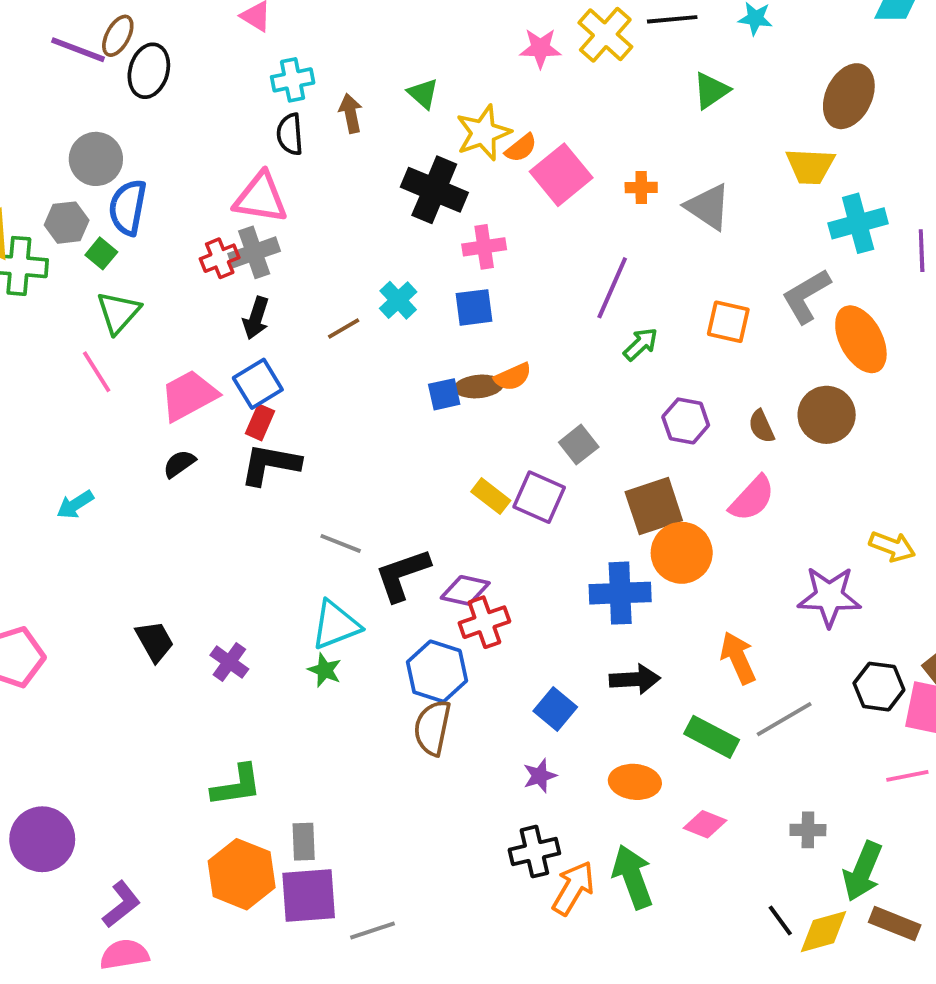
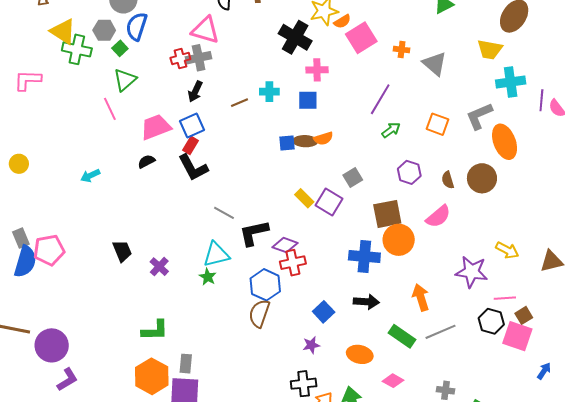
cyan cross: (398, 300) -> (269, 92), turned 36
black L-shape: (270, 464) -> (193, 168), turned -136
pink line: (907, 776) -> (505, 298), moved
purple L-shape: (121, 904) -> (67, 380), moved

